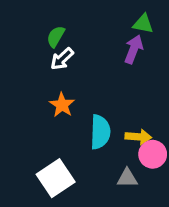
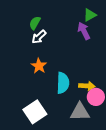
green triangle: (143, 24) -> (90, 15), turned -40
purple arrow: (134, 49) -> (84, 31), turned -48
gray triangle: (127, 178) -> (80, 112), size x1.5

